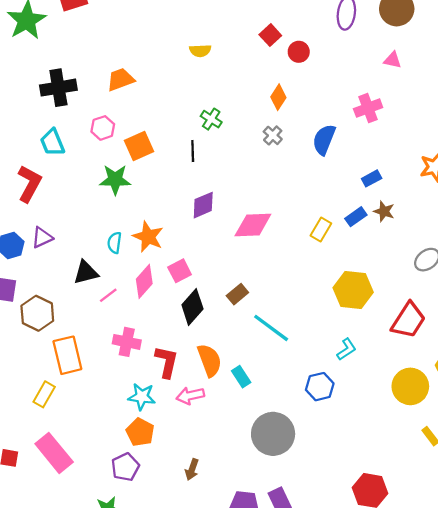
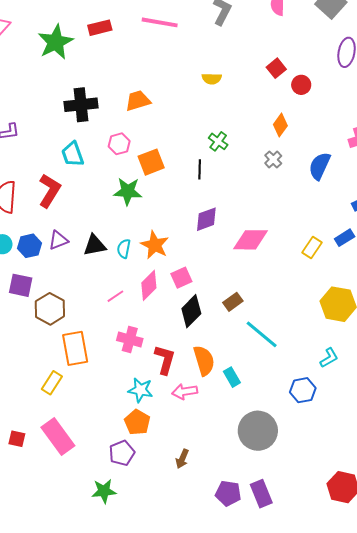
black triangle: (86, 272) -> (95, 245), moved

